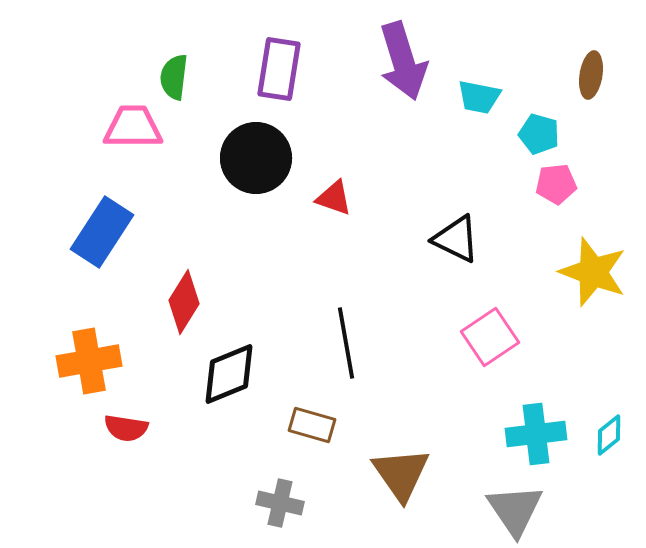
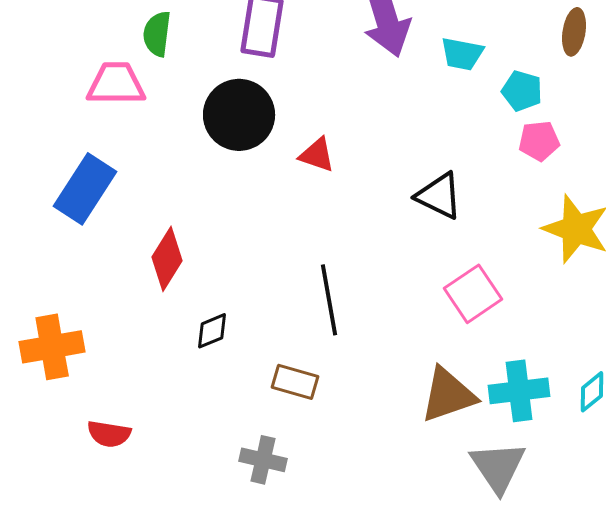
orange cross: (89, 361) -> (52, 347), moved
black diamond: (229, 374) -> (212, 331), size x0.6
red semicircle: (126, 428) -> (109, 434), moved
brown triangle: (401, 474) -> (448, 395), moved, turned 46

